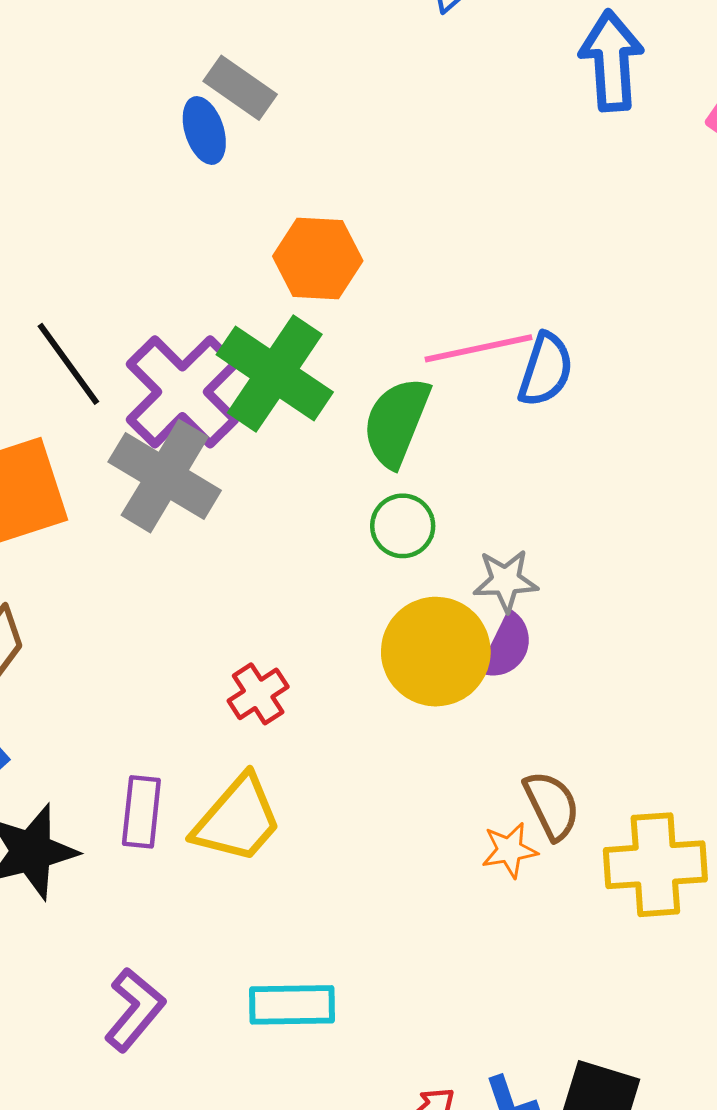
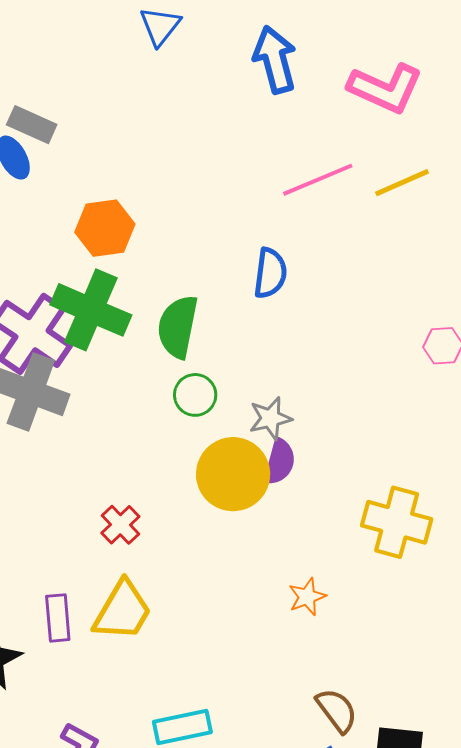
pink line: (478, 348) -> (318, 180), moved
brown semicircle: (552, 805) -> (337, 710), moved
yellow cross: (655, 865) -> (397, 522), moved, turned 30

